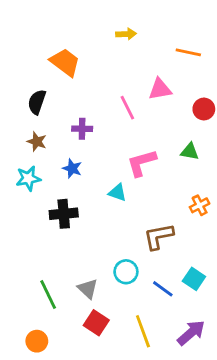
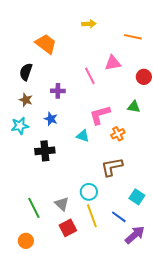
orange cross: (200, 205) -> (118, 134), moved
blue line: (163, 289) -> (119, 217), moved
red square: (96, 323) -> (68, 228), turned 30
yellow line: (143, 331) -> (92, 216), moved

